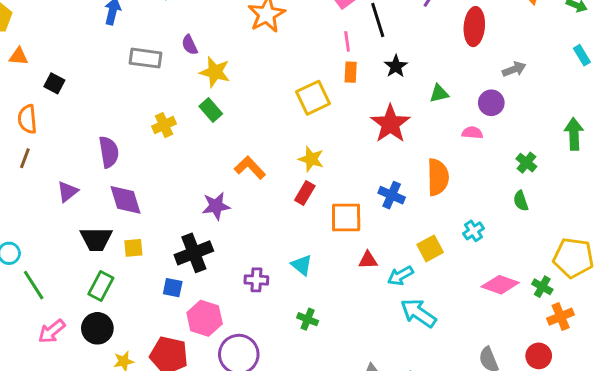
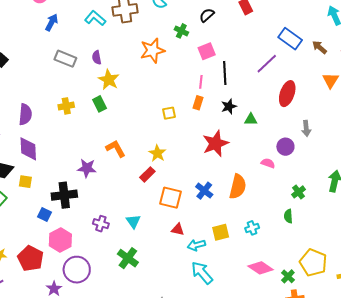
gray arrow: (514, 69) -> (306, 128), turned 91
green triangle: (439, 93) -> (251, 119), moved
yellow square: (313, 98) -> (169, 113), size x0.6
green cross: (308, 319) -> (128, 258), size x1.5

